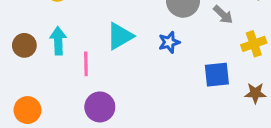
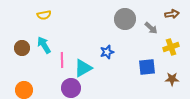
cyan triangle: (120, 36) -> (83, 68), moved
cyan arrow: (58, 41) -> (44, 45), turned -30
blue star: (169, 42) -> (107, 52), moved

